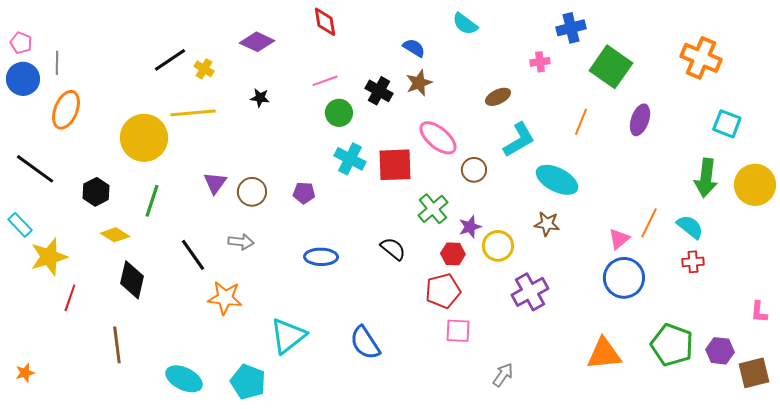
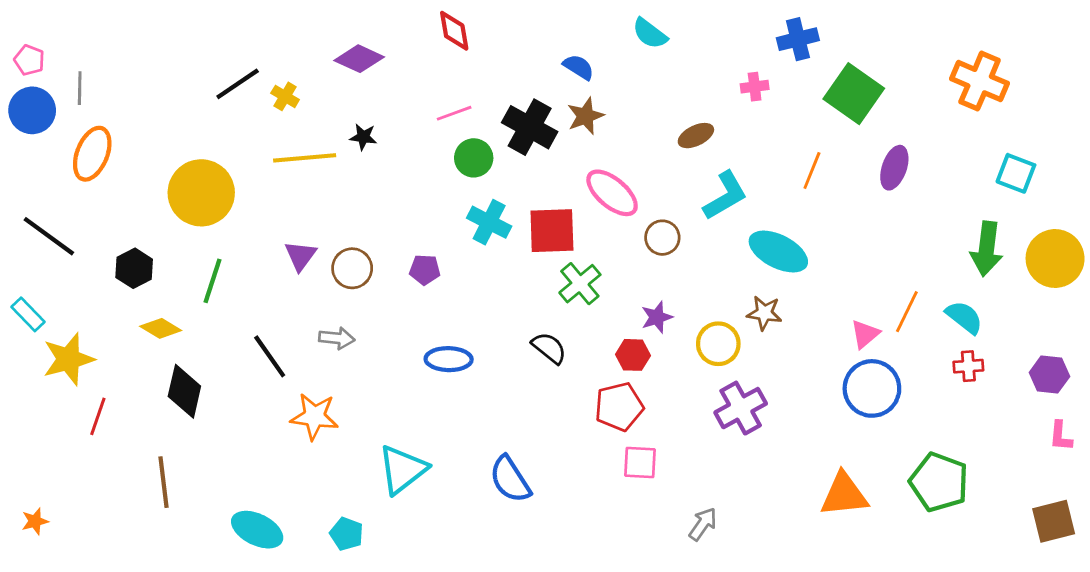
black cross: (379, 91) -> (530, 127), size x1.4
yellow line: (193, 113) -> (305, 158), moved
green cross: (433, 209) -> (580, 284), moved
yellow circle: (498, 246) -> (718, 344), moved
purple hexagon: (720, 351) -> (1049, 374), moved
cyan pentagon: (248, 382) -> (347, 534), size x0.7

